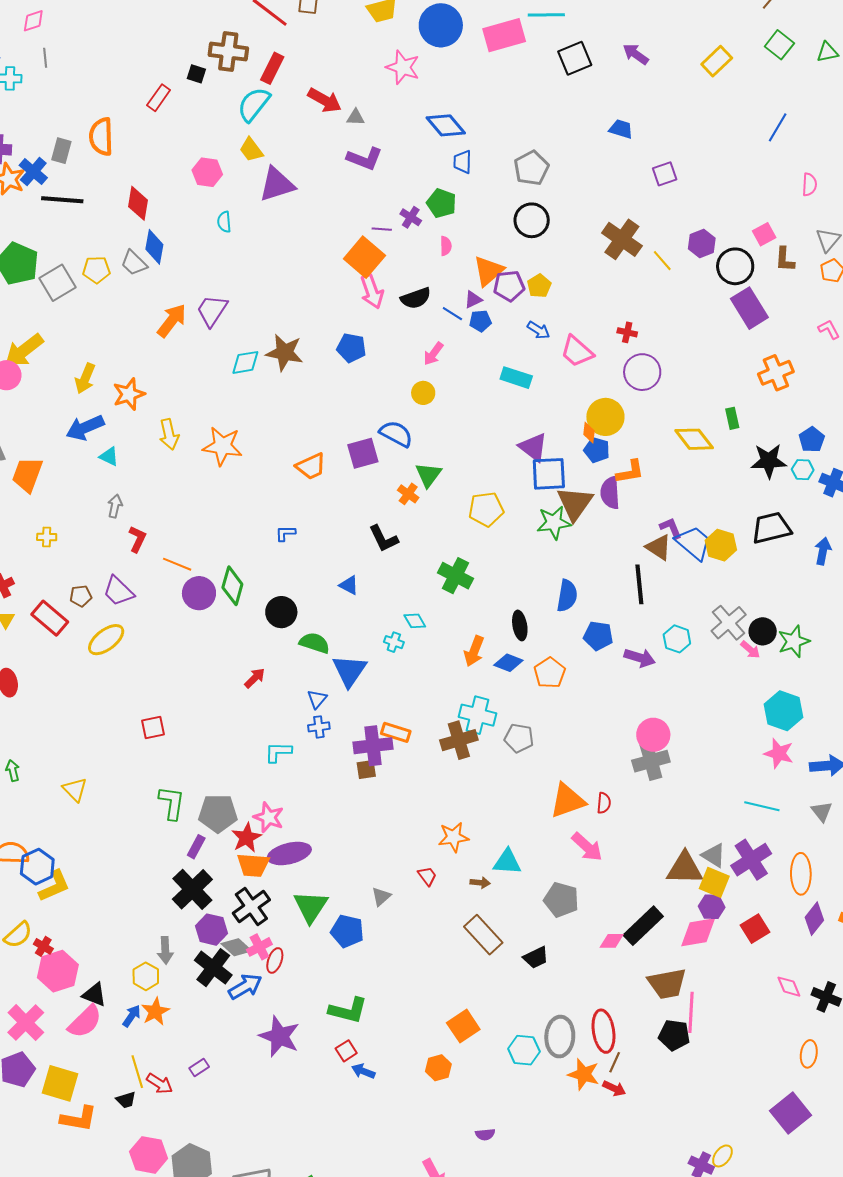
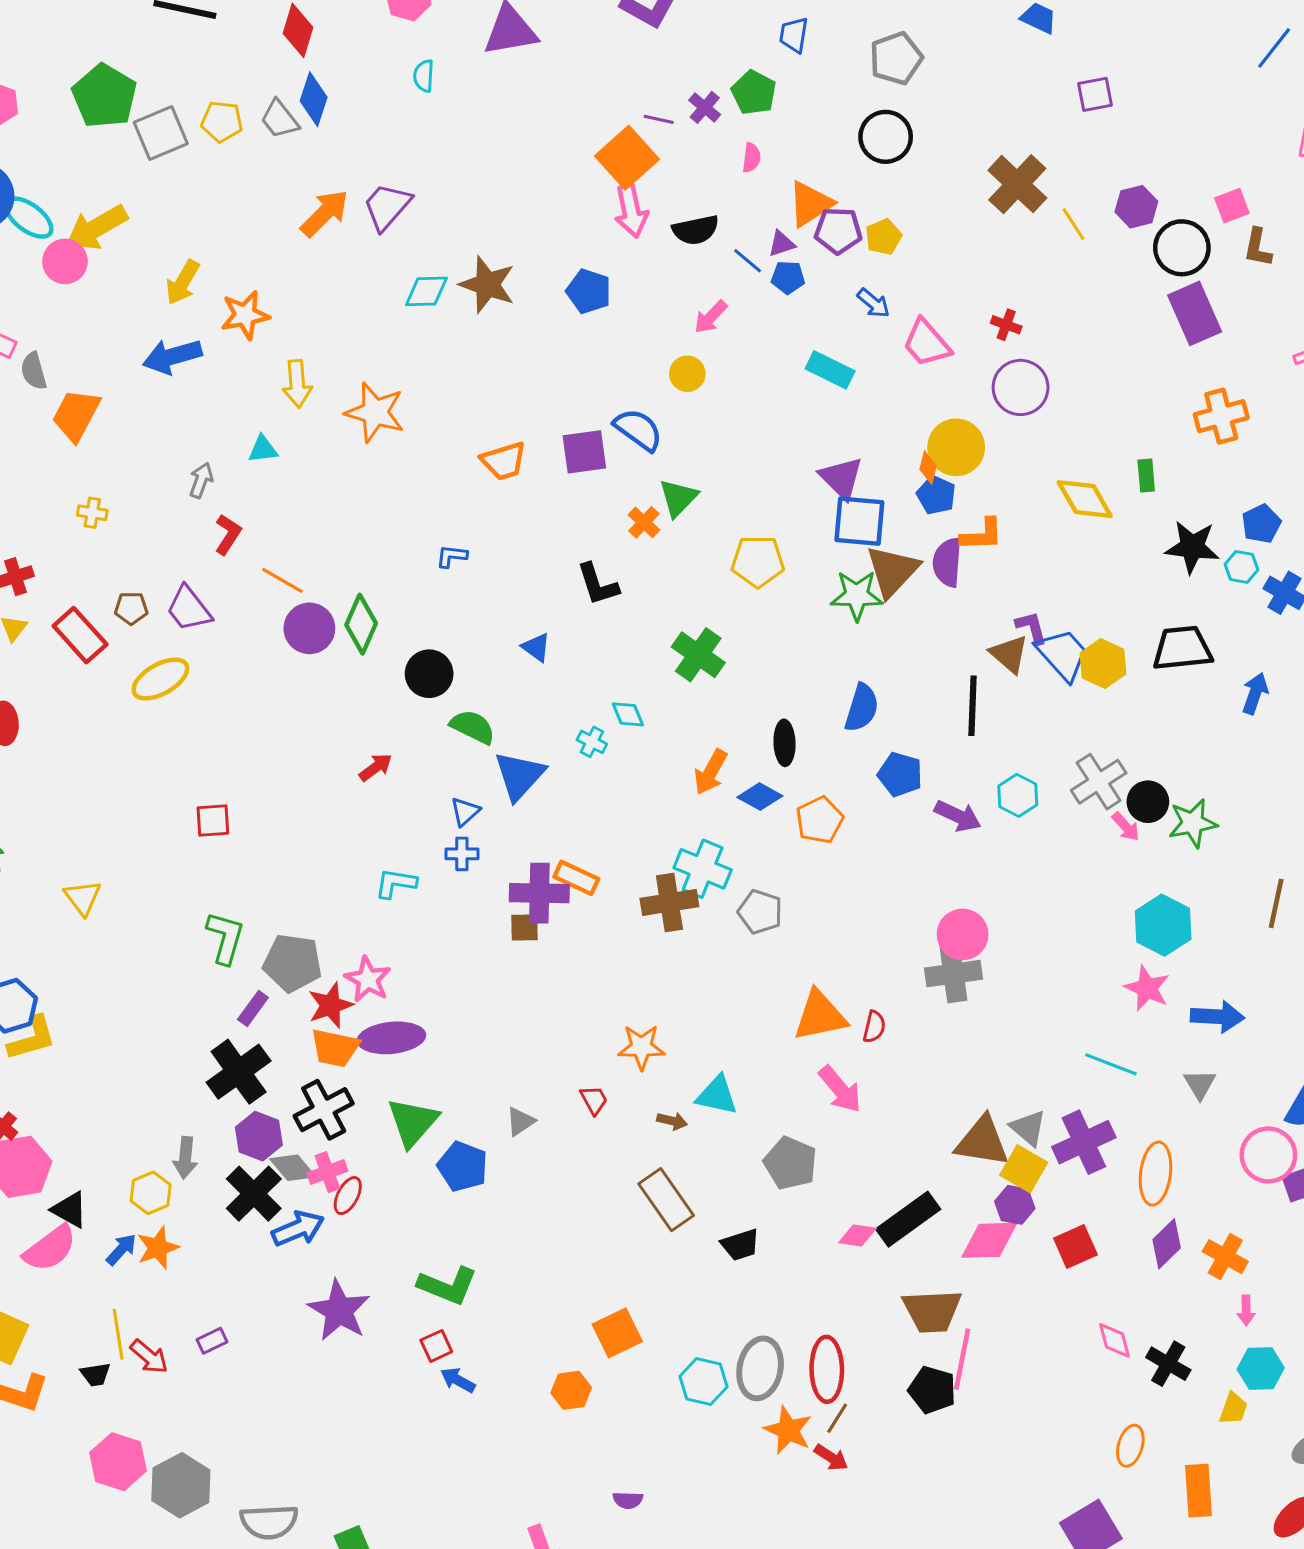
cyan triangle: (109, 456) -> (263, 449), moved, turned -40

